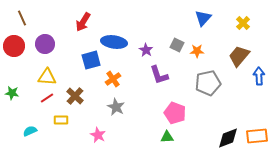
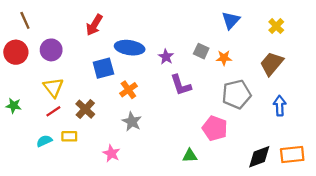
blue arrow: (259, 76) -> (280, 106), moved
yellow triangle: (47, 77) -> (53, 87), turned 48
pink pentagon: (175, 113) -> (215, 128), moved
cyan semicircle: (30, 131) -> (44, 141), moved

